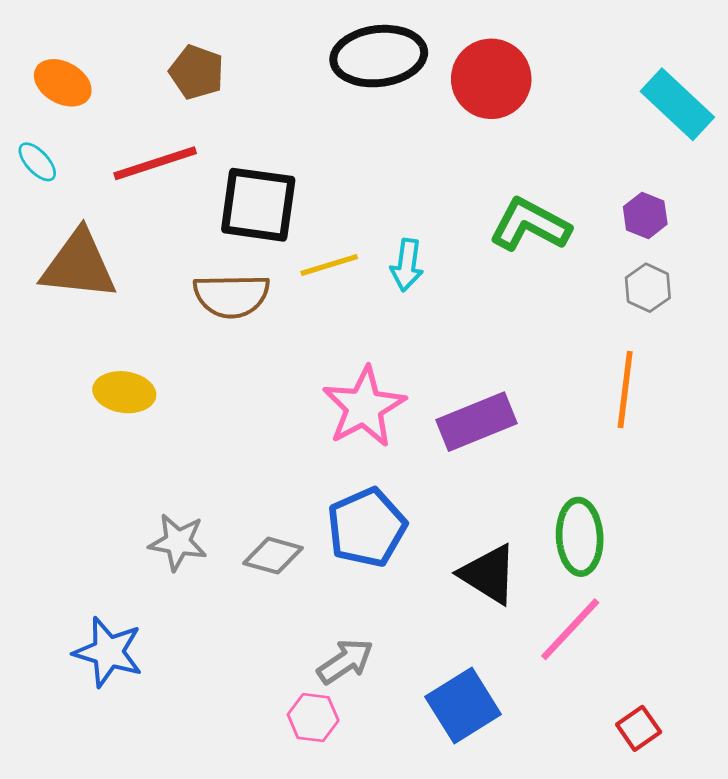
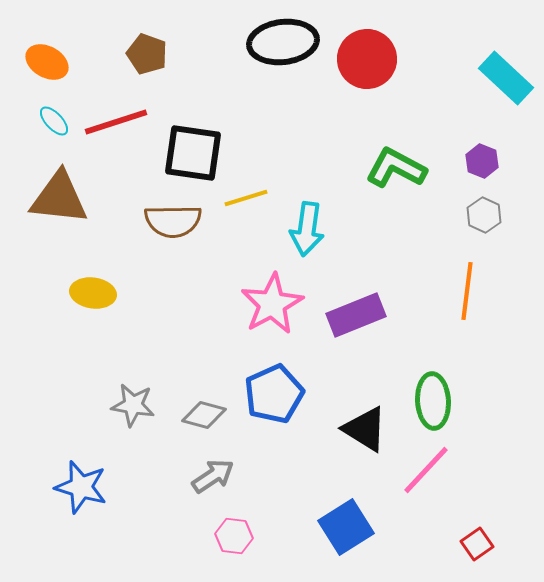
cyan ellipse: (37, 162) -> (54, 121), moved
cyan arrow: (407, 265) -> (307, 229), moved, size x1.4
gray arrow: (345, 661) -> (213, 476), moved

